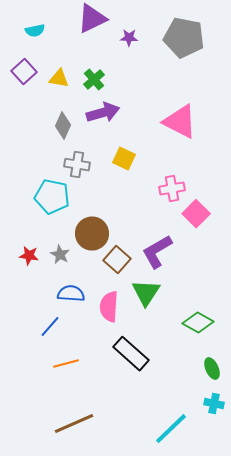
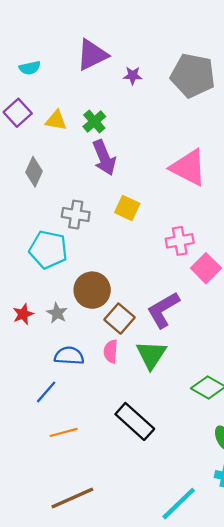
purple arrow: (103, 113) -> (104, 158), turned 84
gray diamond: (63, 126) -> (34, 172), moved
red star: (29, 256) -> (23, 314), turned -30
pink semicircle: (109, 307) -> (111, 351), moved, size x0.7

